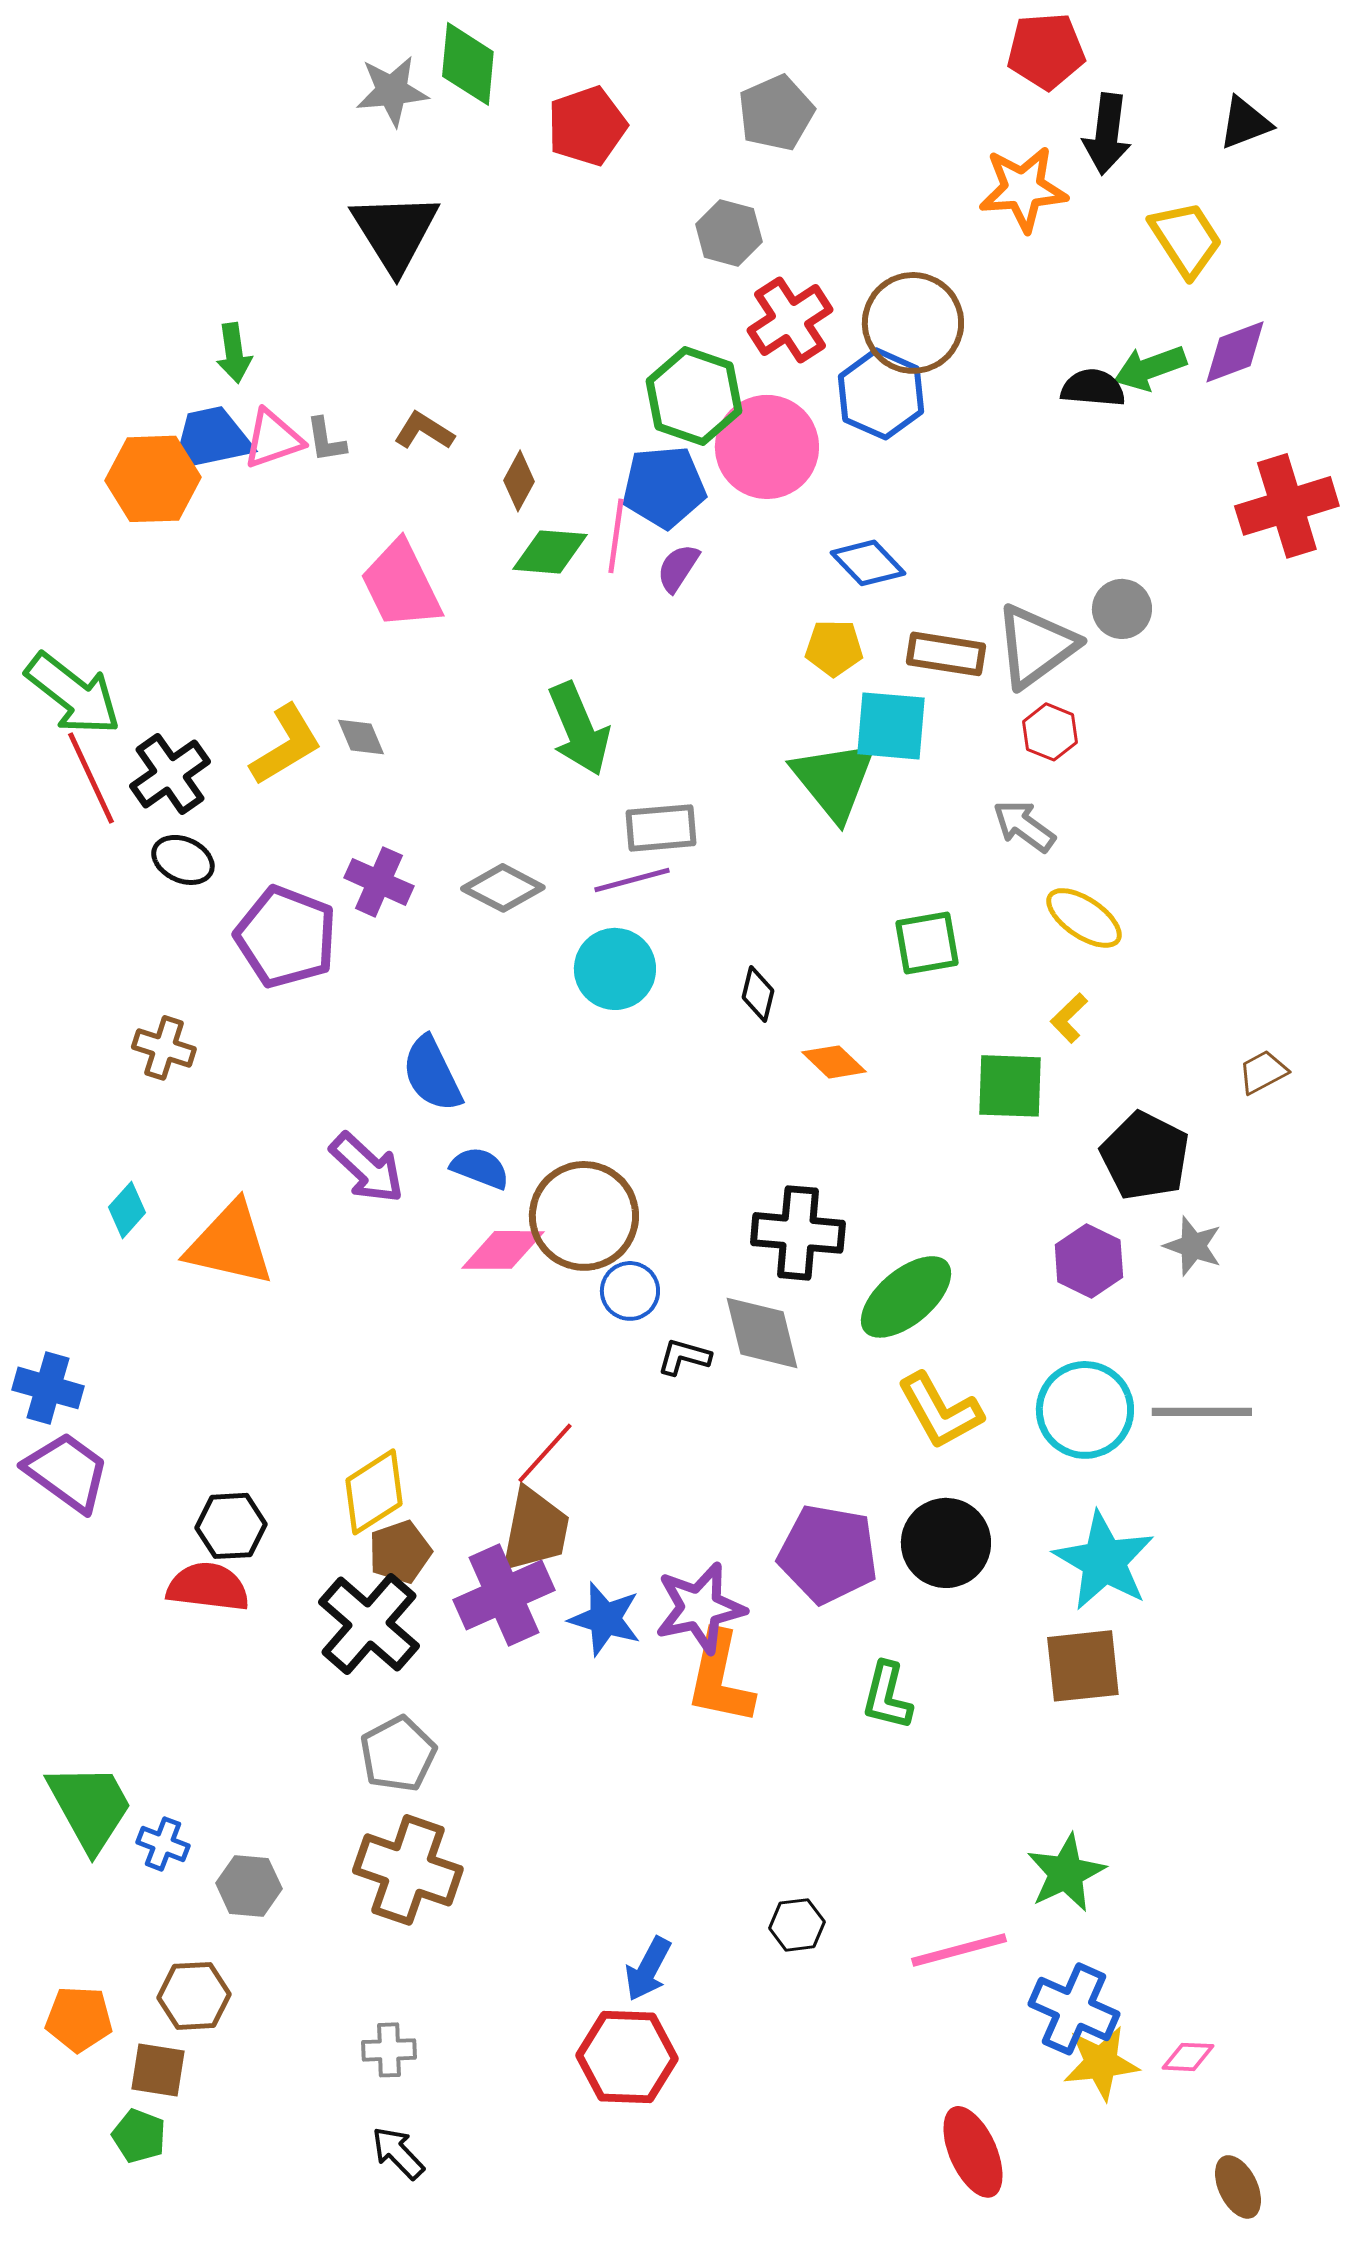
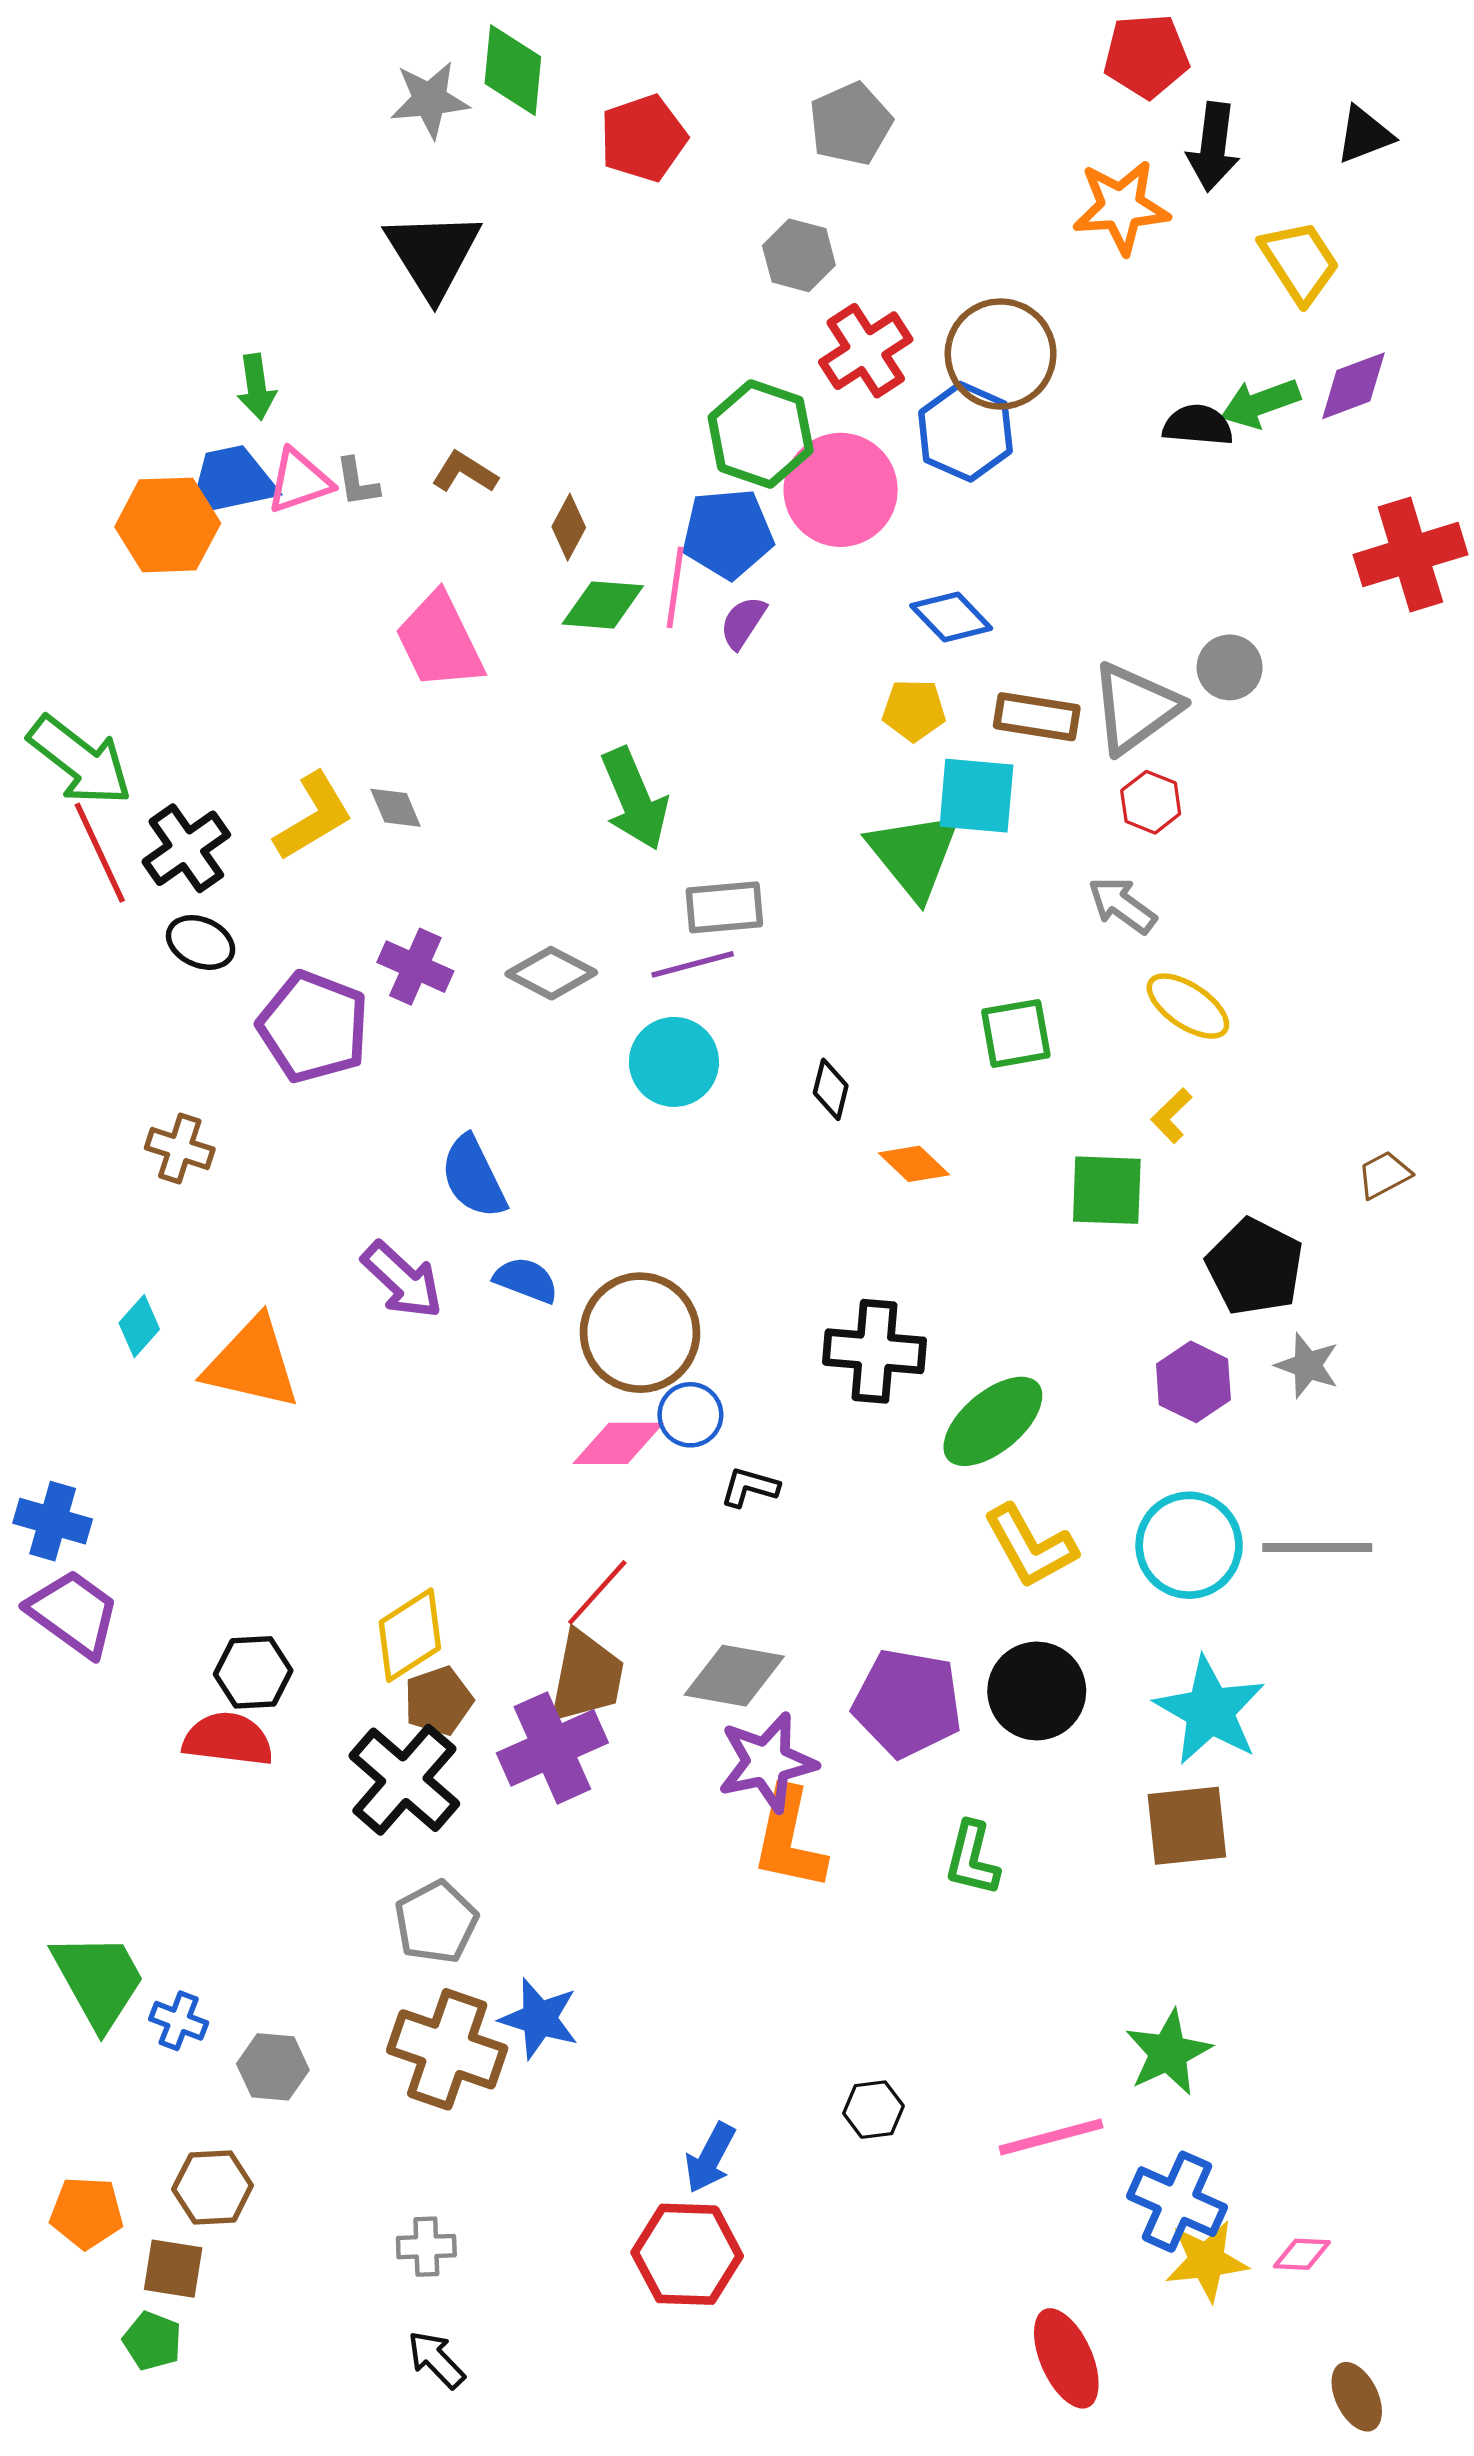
pink diamond: (503, 1250) -> (618, 1443), moved
gray diamond: (762, 1333) -> (734, 1676), moved, turned -66
blue star: (605, 1619) -> (539, 2019), moved

